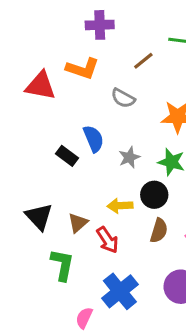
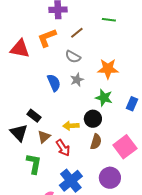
brown line: (143, 61) -> (77, 33), moved
orange L-shape: (83, 69) -> (47, 38), turned 140
black rectangle: (67, 156) -> (34, 116), moved
gray star: (129, 157) -> (77, 80), moved

